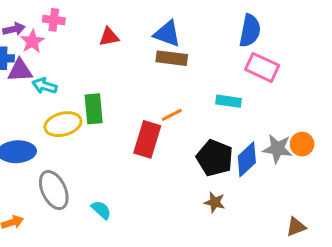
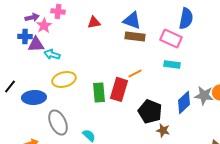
pink rectangle: (262, 67) -> (171, 38), moved
green rectangle: (94, 109) -> (99, 92), moved
black pentagon: (215, 158) -> (150, 111), moved

